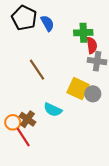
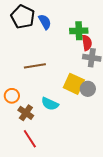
brown line: (37, 70) -> (35, 66), turned -65
orange circle: (13, 122) -> (12, 96), moved
red line: (23, 137) -> (30, 139), moved

